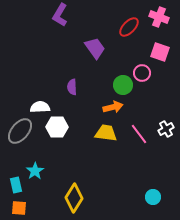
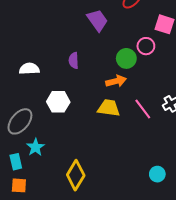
white semicircle: (40, 107) -> (29, 69), moved
gray ellipse: (20, 131) -> (20, 121), moved

